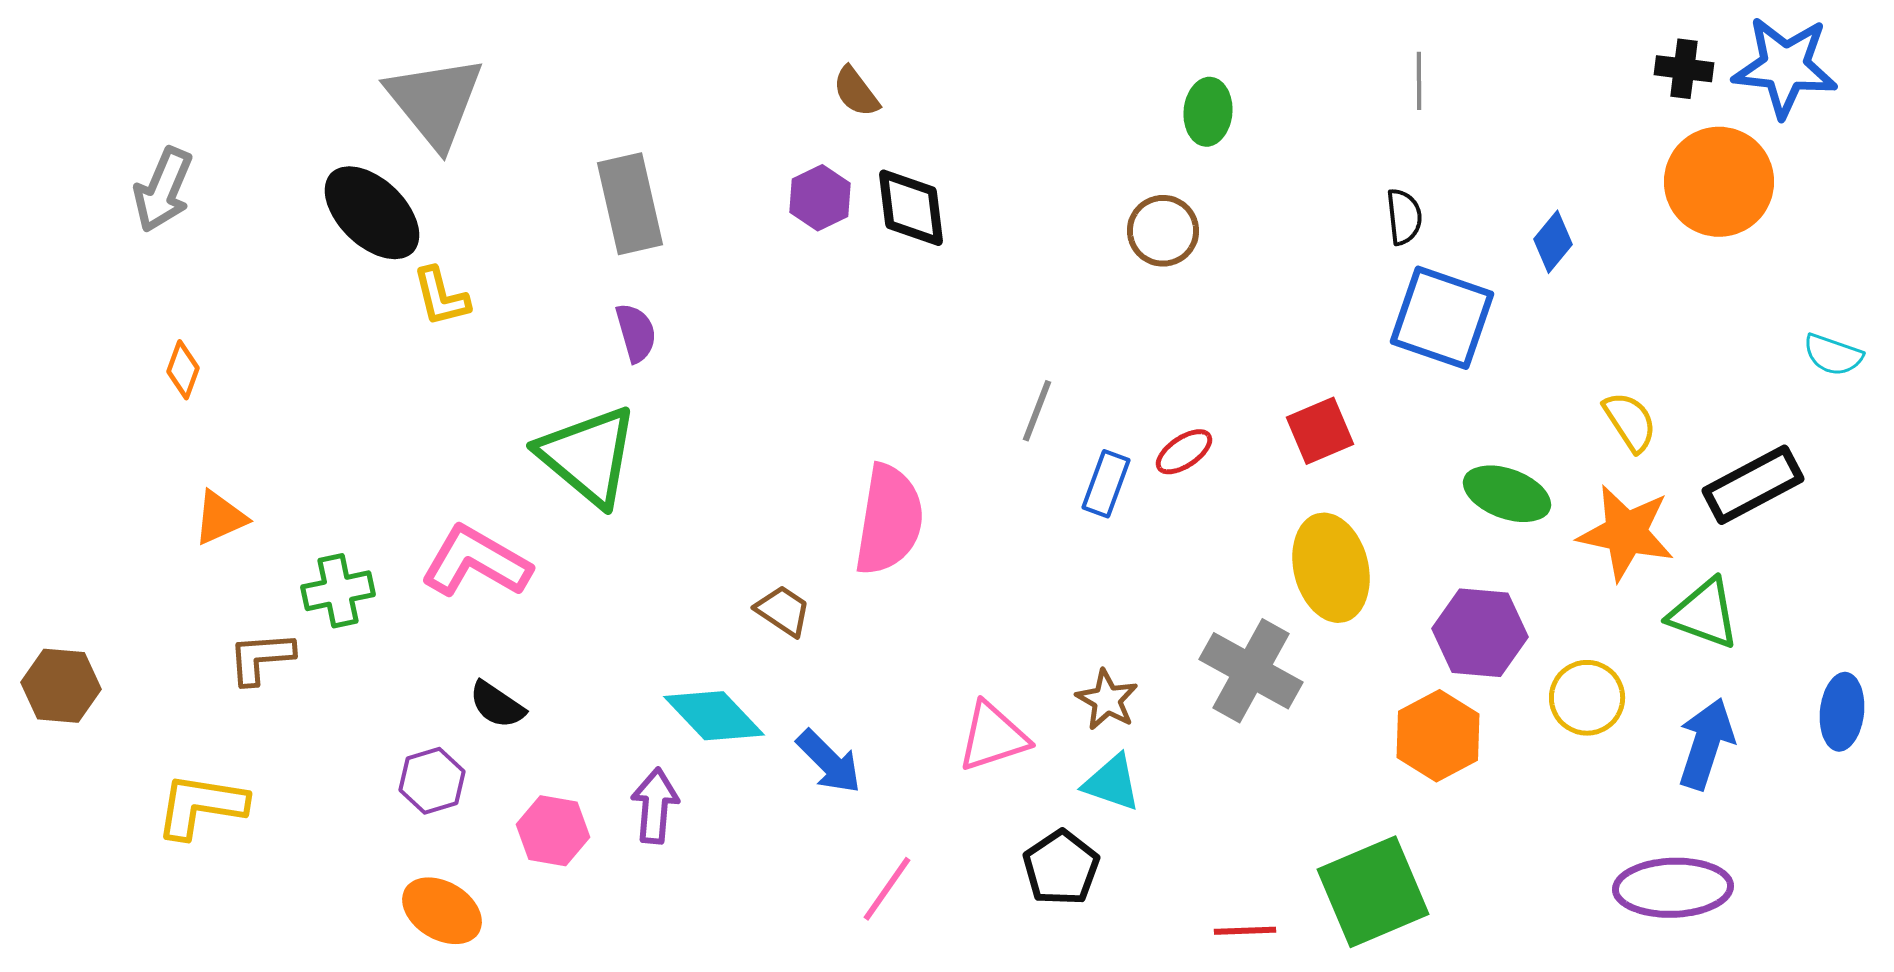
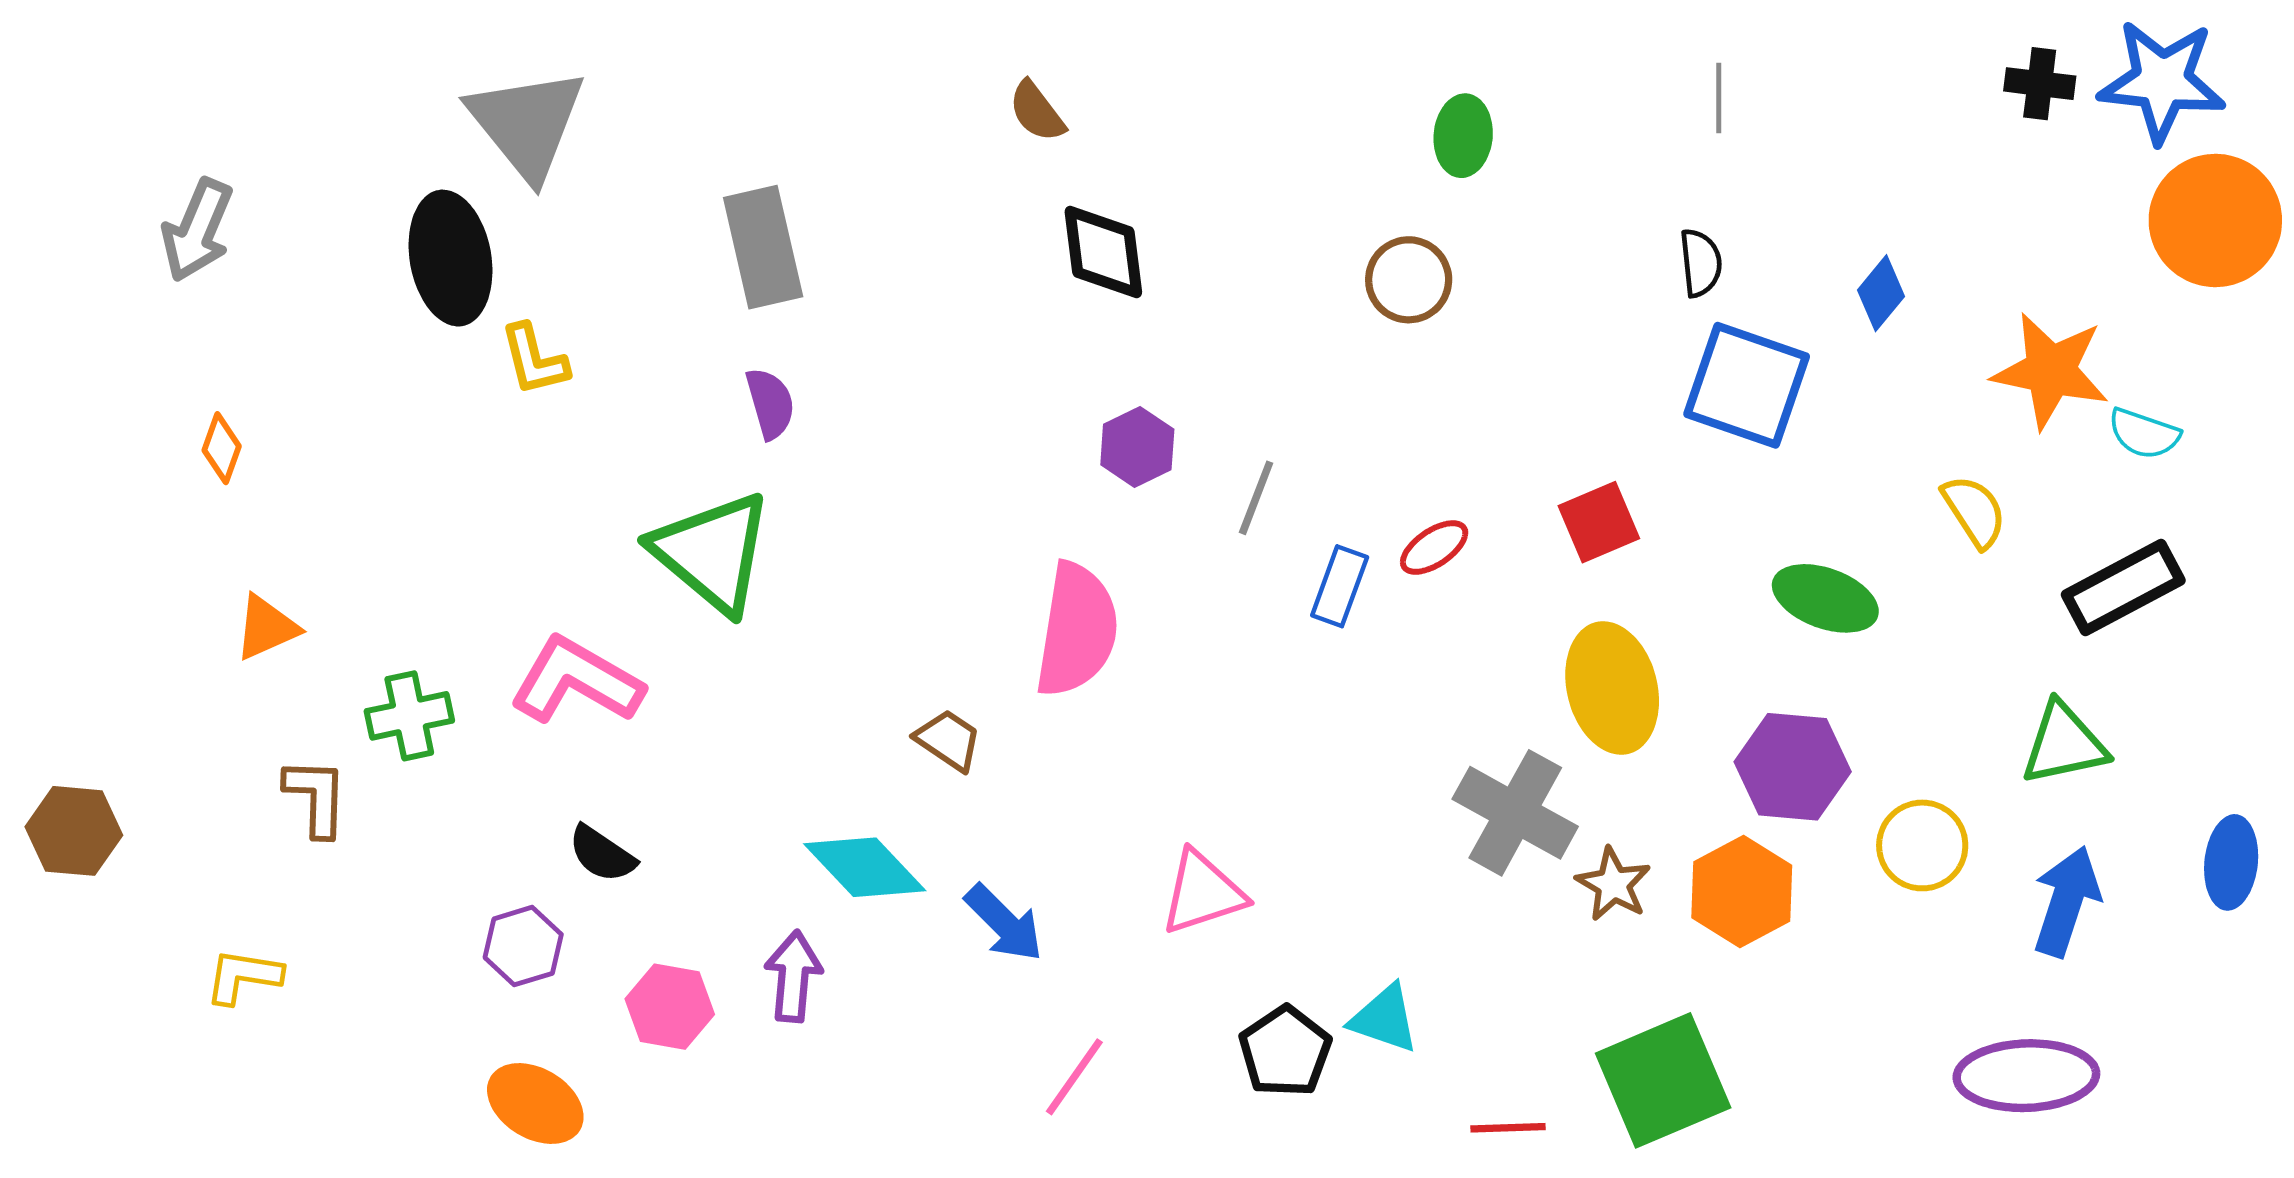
orange circle: (1719, 182) -> (2215, 220), moved
purple hexagon: (820, 198) -> (1137, 447), moved
black ellipse: (372, 213) -> (451, 258), turned 36
cyan semicircle: (1833, 355) -> (2144, 434), moved
orange star: (1626, 533) -> (2051, 371), moved
green triangle: (1704, 614) -> (2064, 744), turned -32
brown L-shape: (261, 658) -> (316, 797), turned 96
brown star: (1107, 700) -> (1613, 884), moved
cyan triangle: (1112, 783) -> (1384, 1019), moved
yellow L-shape: (201, 806) -> (243, 976), size x0.7

